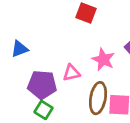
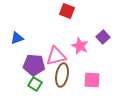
pink triangle: (71, 73) -> (56, 56), size x1.5
brown ellipse: (98, 98) -> (62, 75), moved

